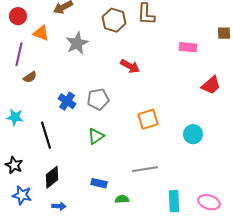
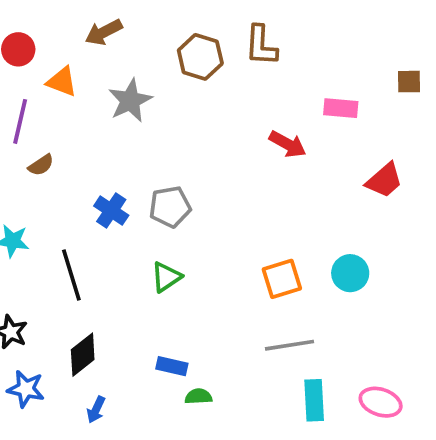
red arrow: (130, 66) -> (288, 144), moved
orange square: (148, 119) -> (282, 279), moved
gray line: (145, 169) -> (289, 345), moved
green semicircle: (122, 199) -> (198, 396), moved
blue arrow: (59, 206) -> (96, 410), turned 112

